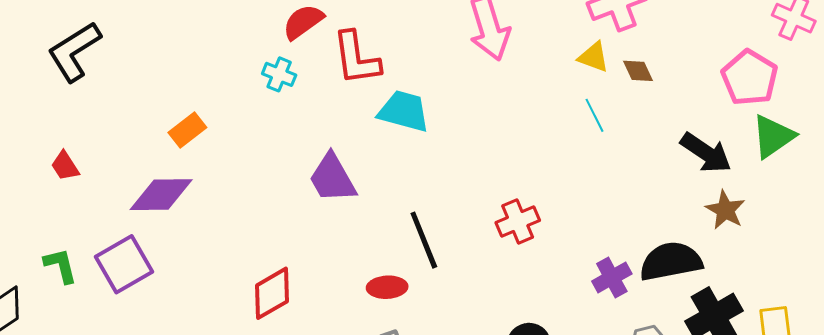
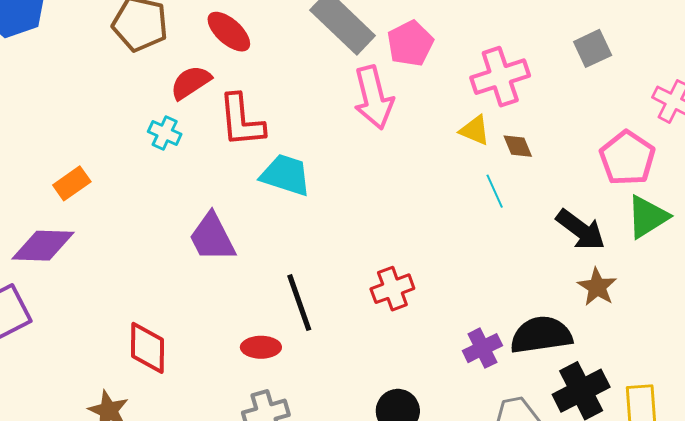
cyan line: (594, 115) -> (495, 191), moved
red diamond: (272, 293) -> (148, 348), turned -62

